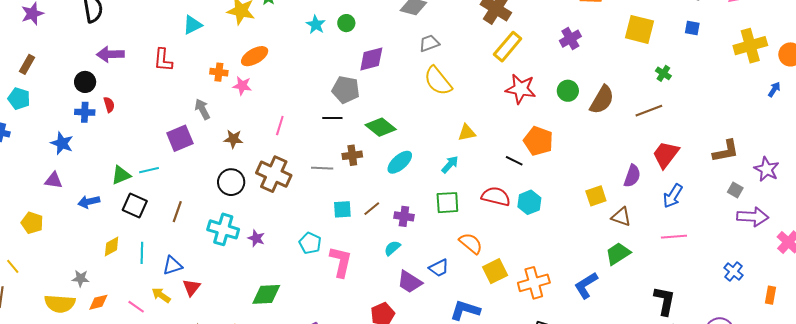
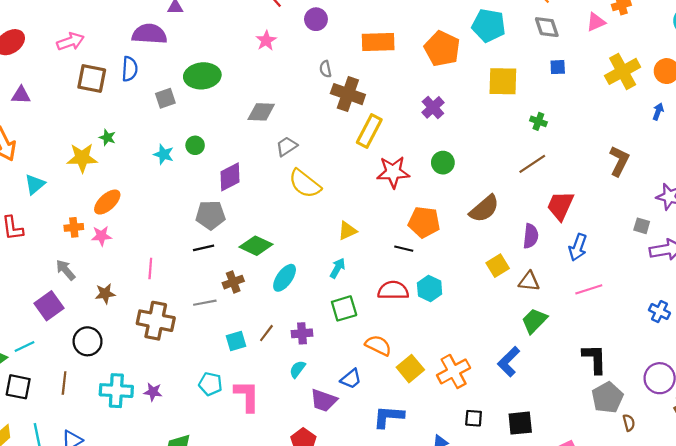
brown semicircle: (602, 100) -> (484, 209), moved, turned 32
brown L-shape: (726, 151) -> (619, 161), moved, turned -40
black circle: (231, 182) -> (88, 341), moved

